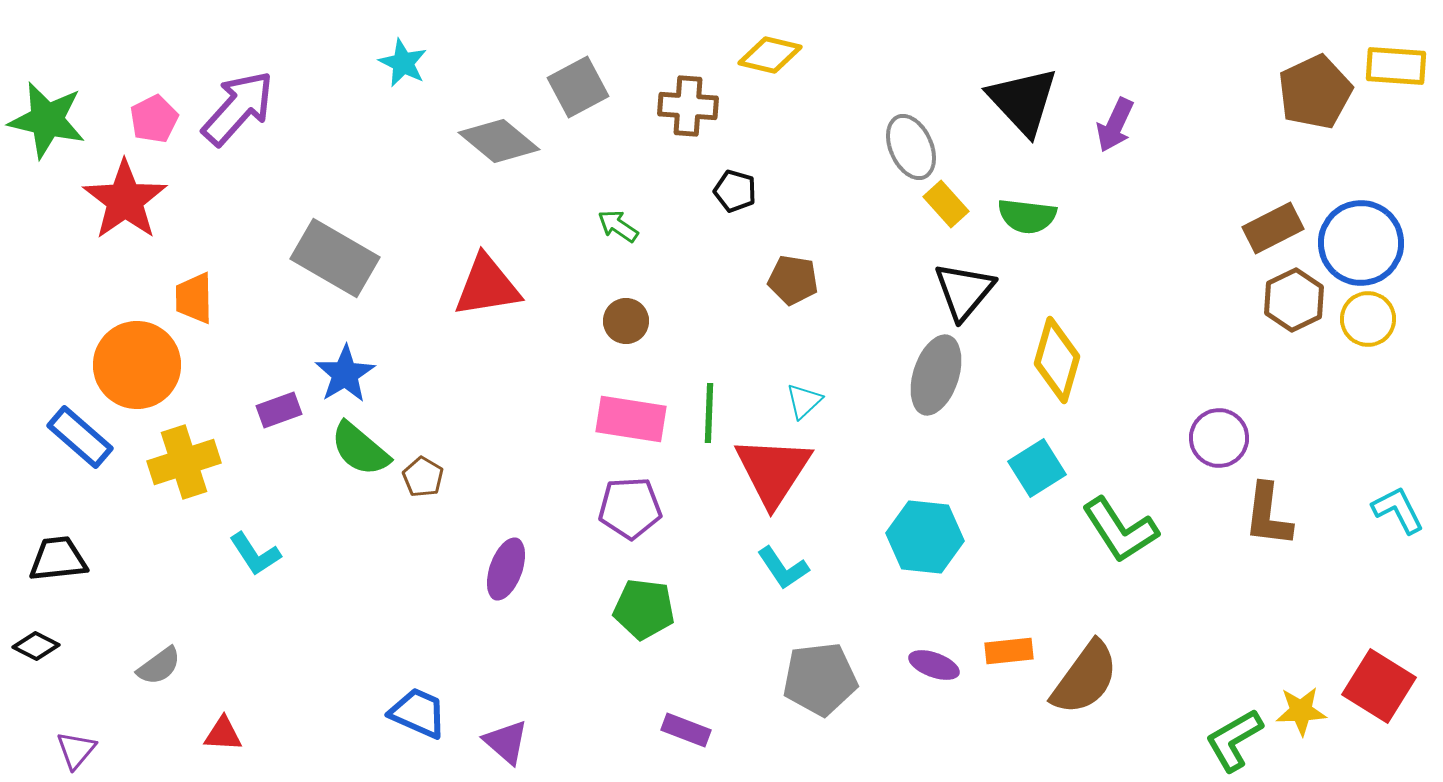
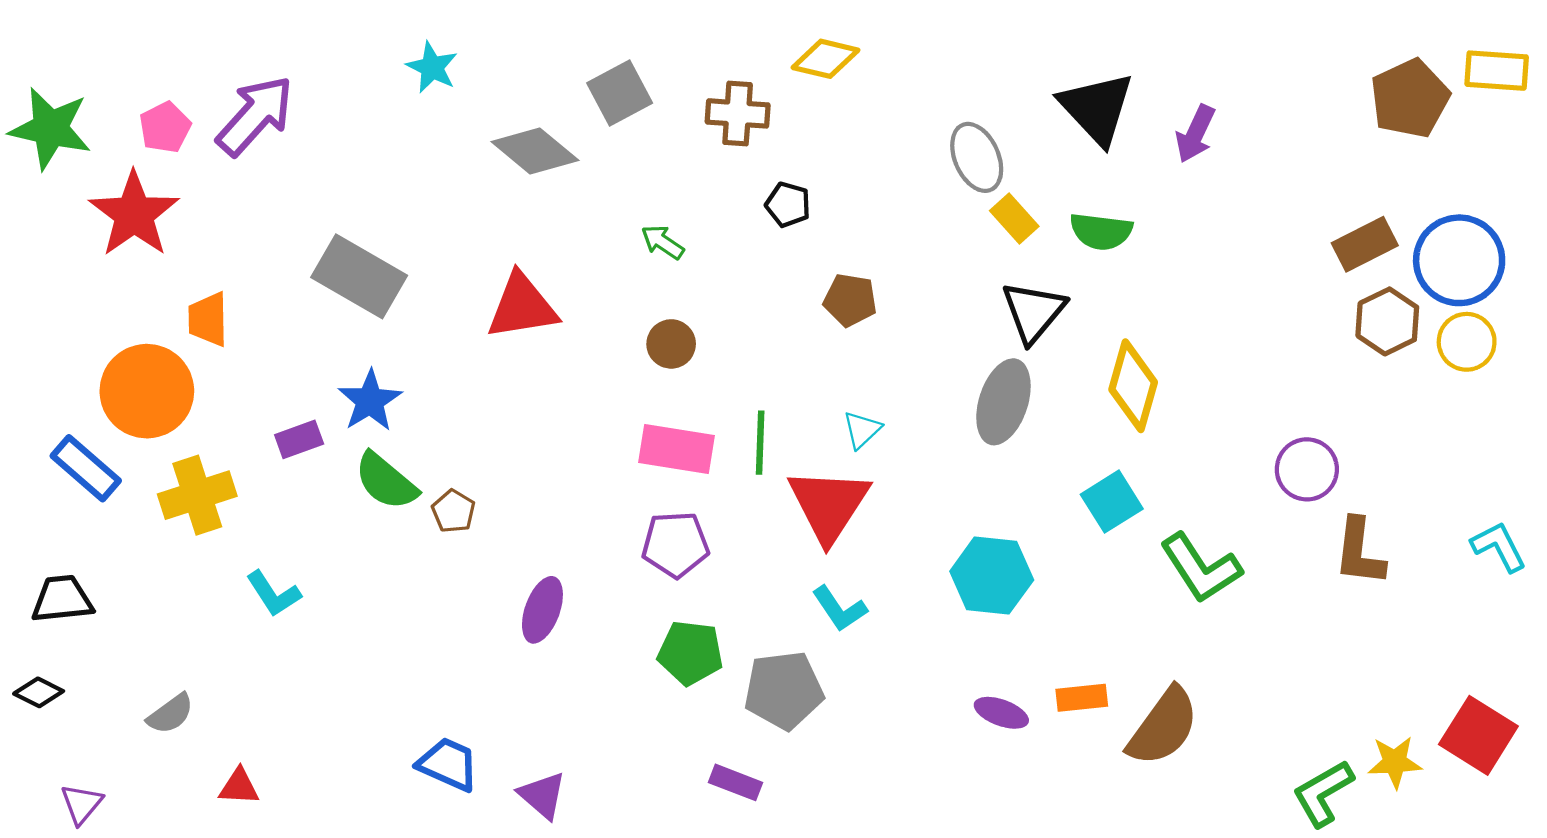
gray pentagon: (820, 679) -> (784, 690), moved

